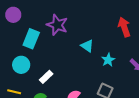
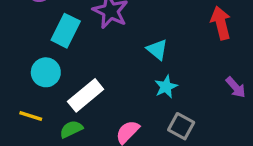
cyan star: (108, 60) -> (166, 87), moved
white rectangle: (46, 77) -> (86, 95), size x1.5

